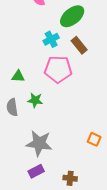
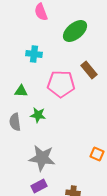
cyan cross: (51, 39) -> (34, 54), moved, turned 35
brown rectangle: (79, 45) -> (89, 70), moved

